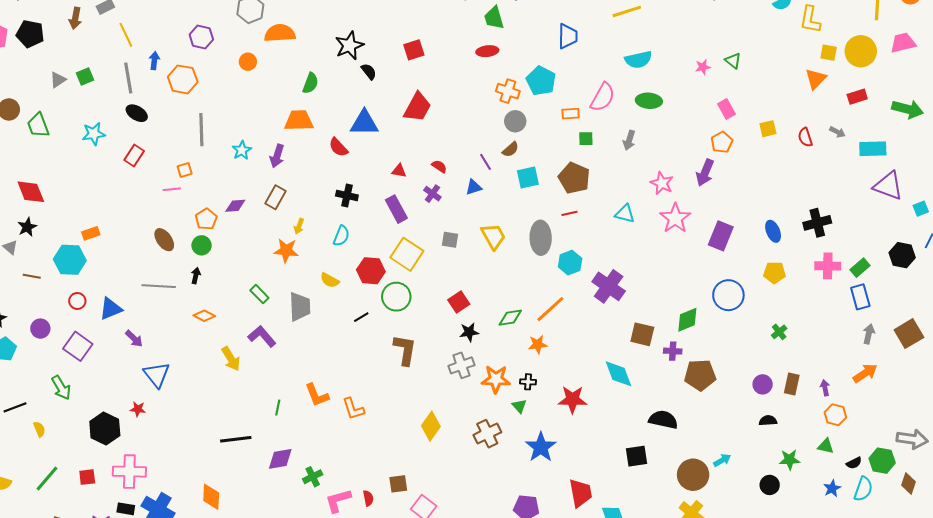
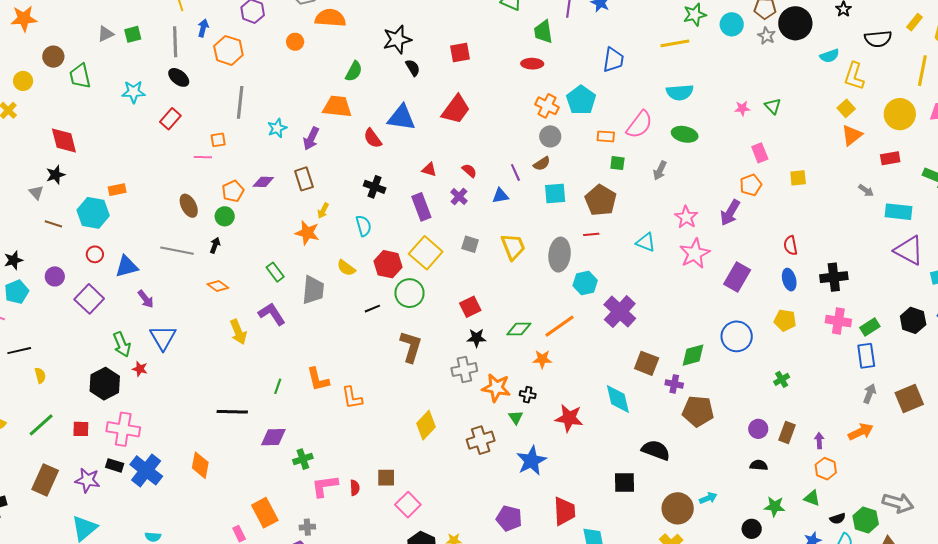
yellow square: (829, 53) -> (846, 108), moved, turned 30
red semicircle: (805, 137) -> (790, 245), moved
brown rectangle: (275, 197) -> (304, 179), turned -55
cyan semicircle: (341, 236) -> (364, 226), turned -45
green arrow: (61, 388) -> (122, 344), moved

